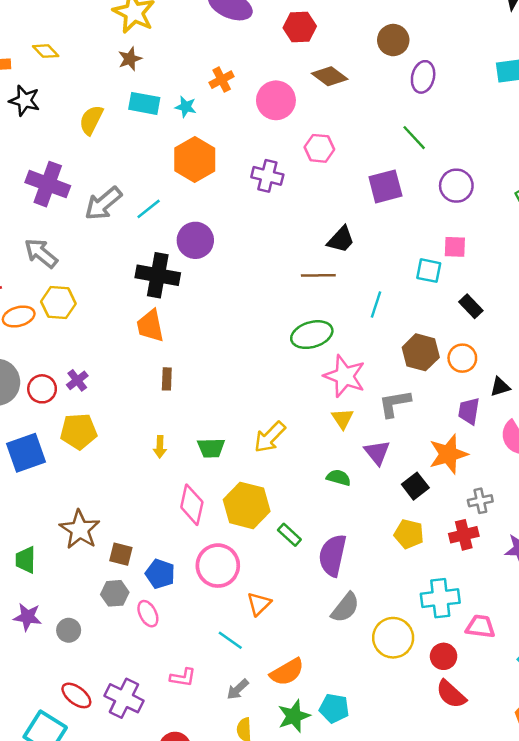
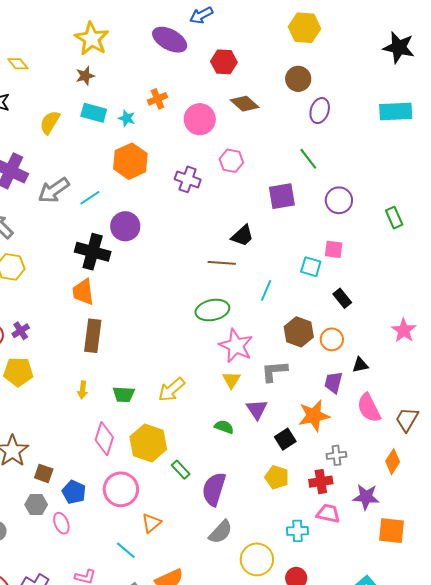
brown rectangle: (167, 379) -> (93, 336), size x1.8
cyan cross: (440, 598) -> (298, 531), size x0.7
pink trapezoid: (480, 627) -> (328, 513), moved

